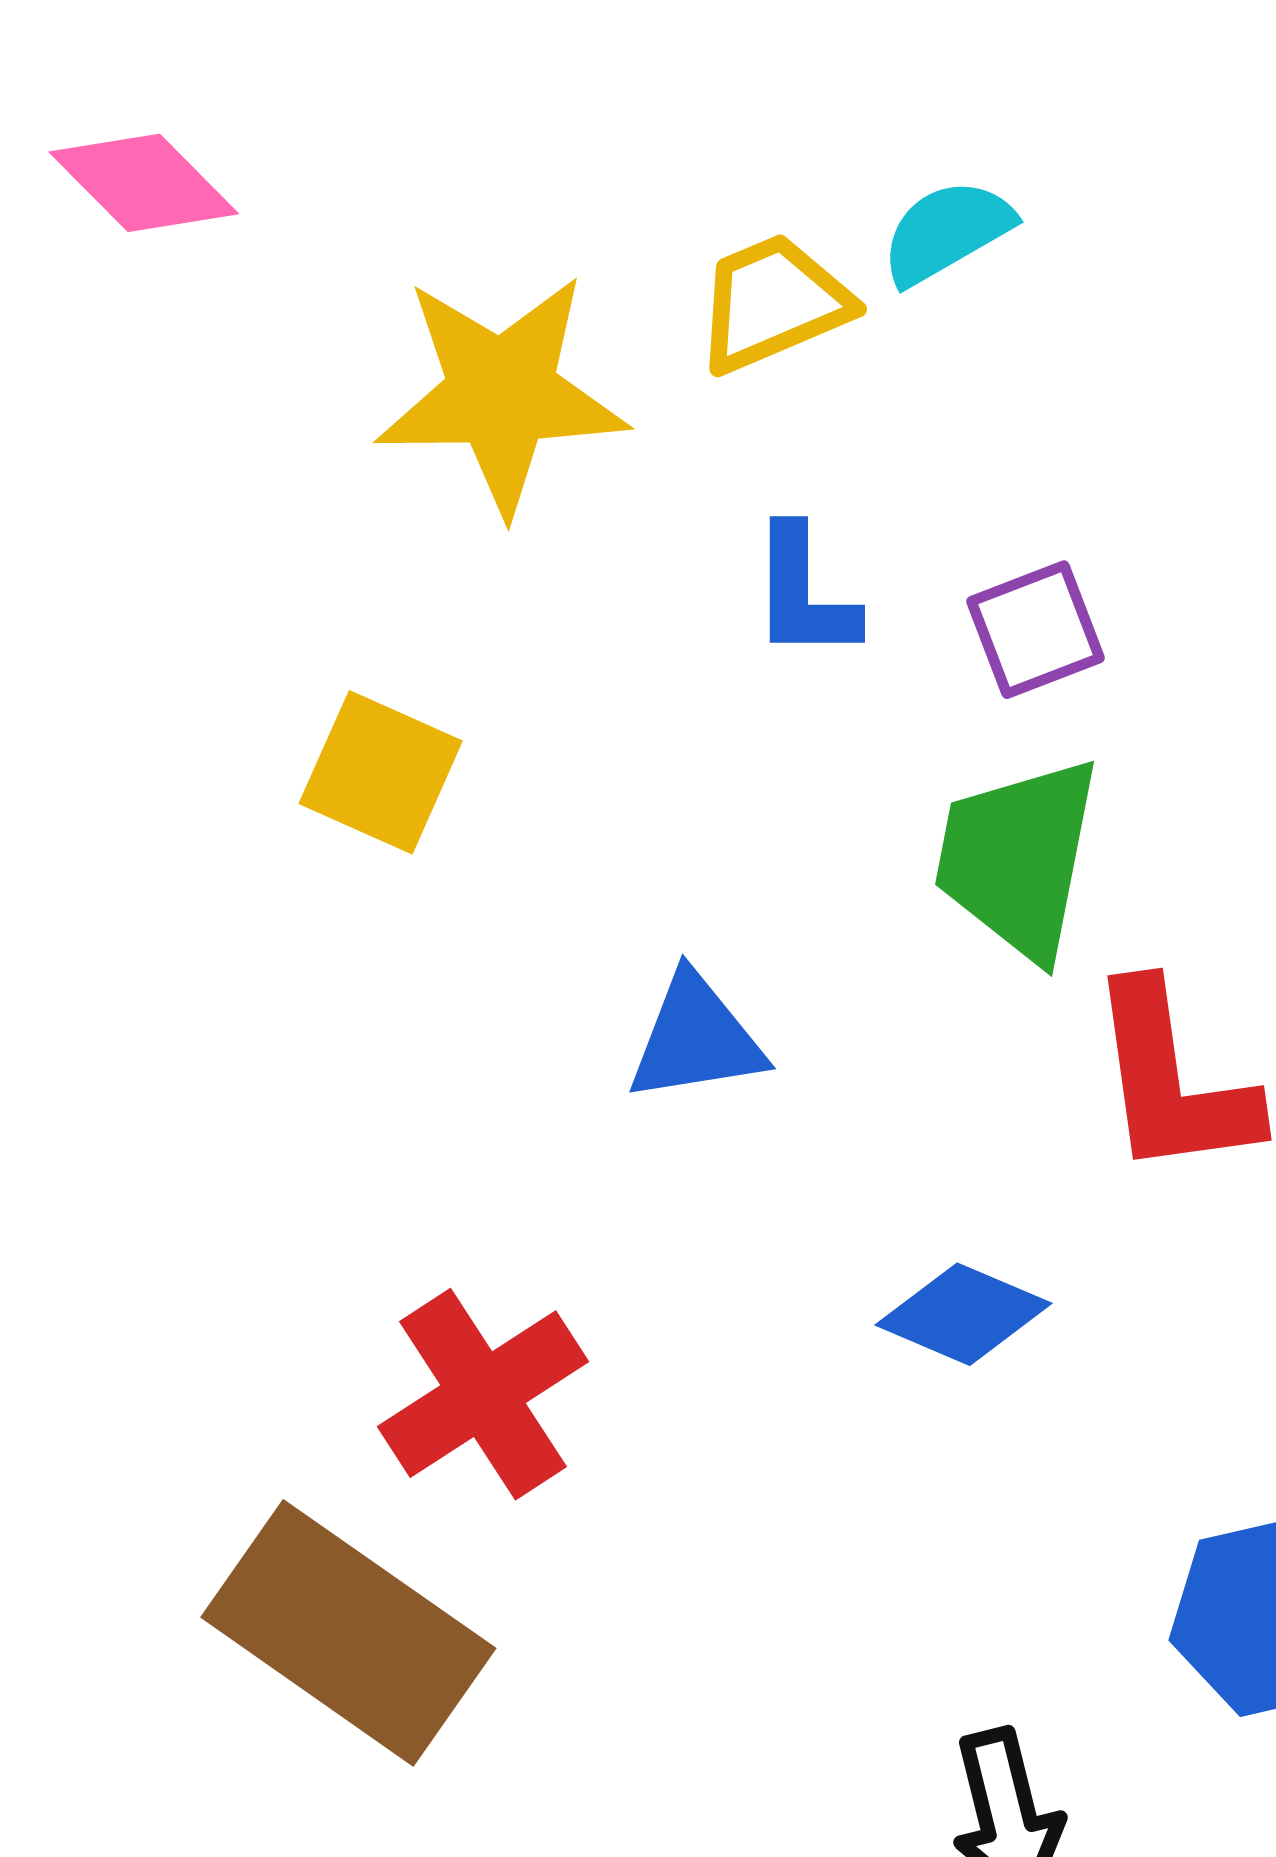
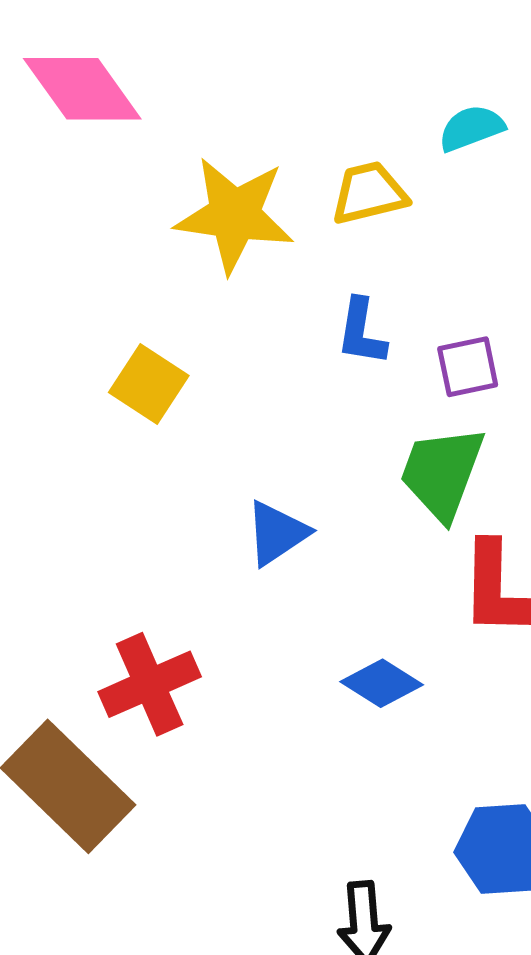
pink diamond: (144, 183) -> (82, 89), size x1.4
cyan semicircle: (947, 232) -> (471, 128), moved
blue triangle: (696, 1038) -> (277, 533), turned -34

